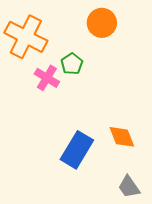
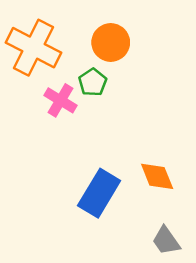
orange circle: (102, 23) -> (111, 42), moved

